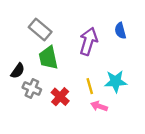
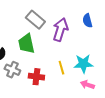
gray rectangle: (40, 29) -> (35, 20), moved
red cross: (60, 97) -> (36, 77), turned -35
pink arrow: (99, 106) -> (87, 85), moved

